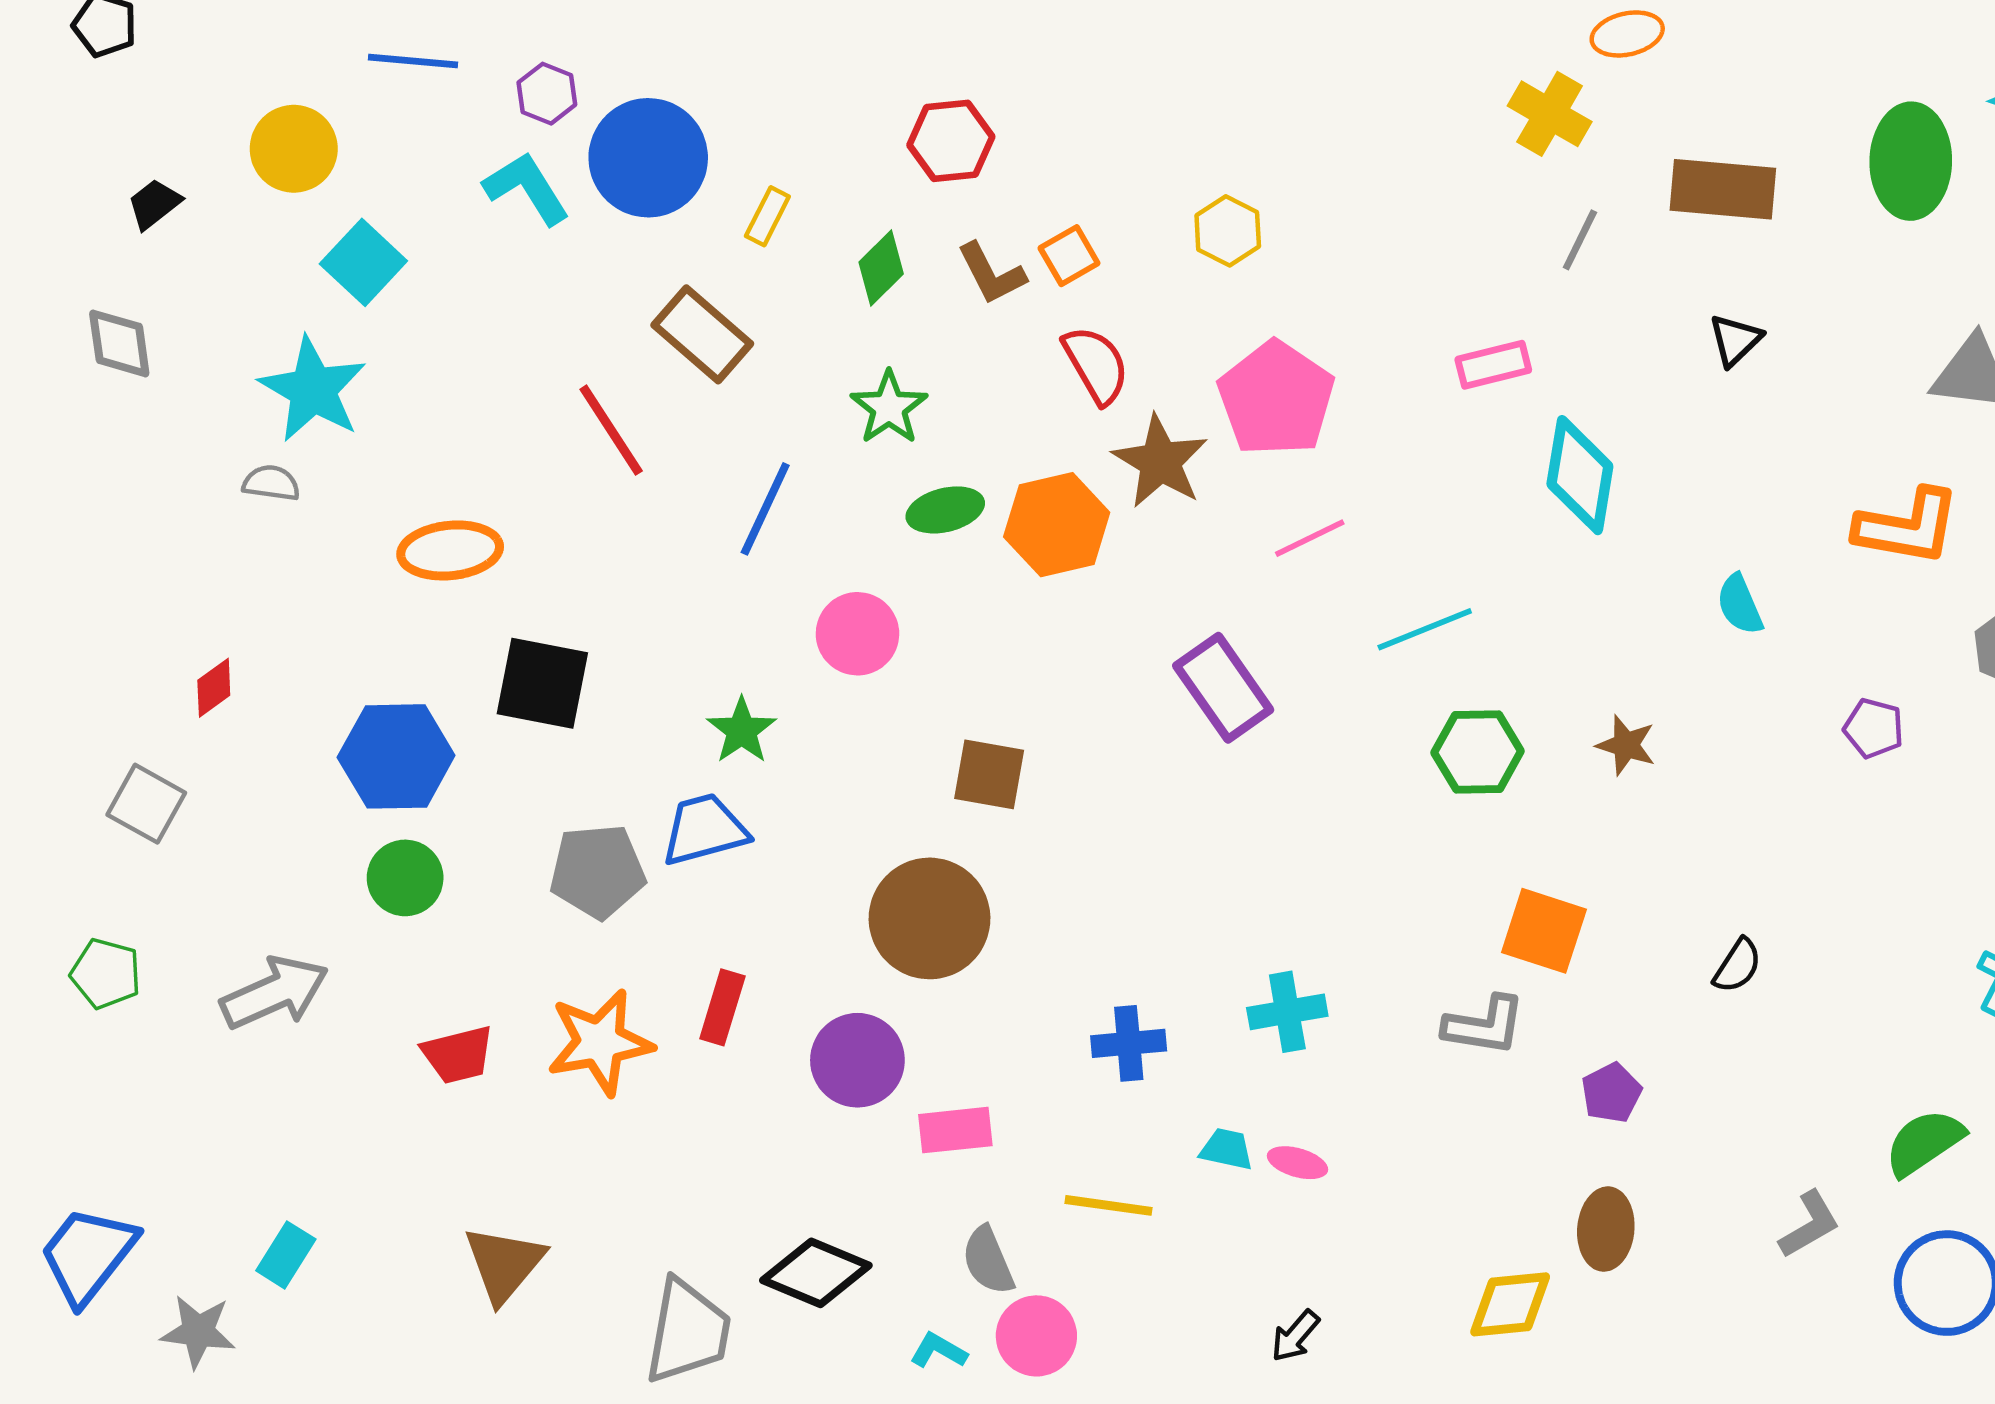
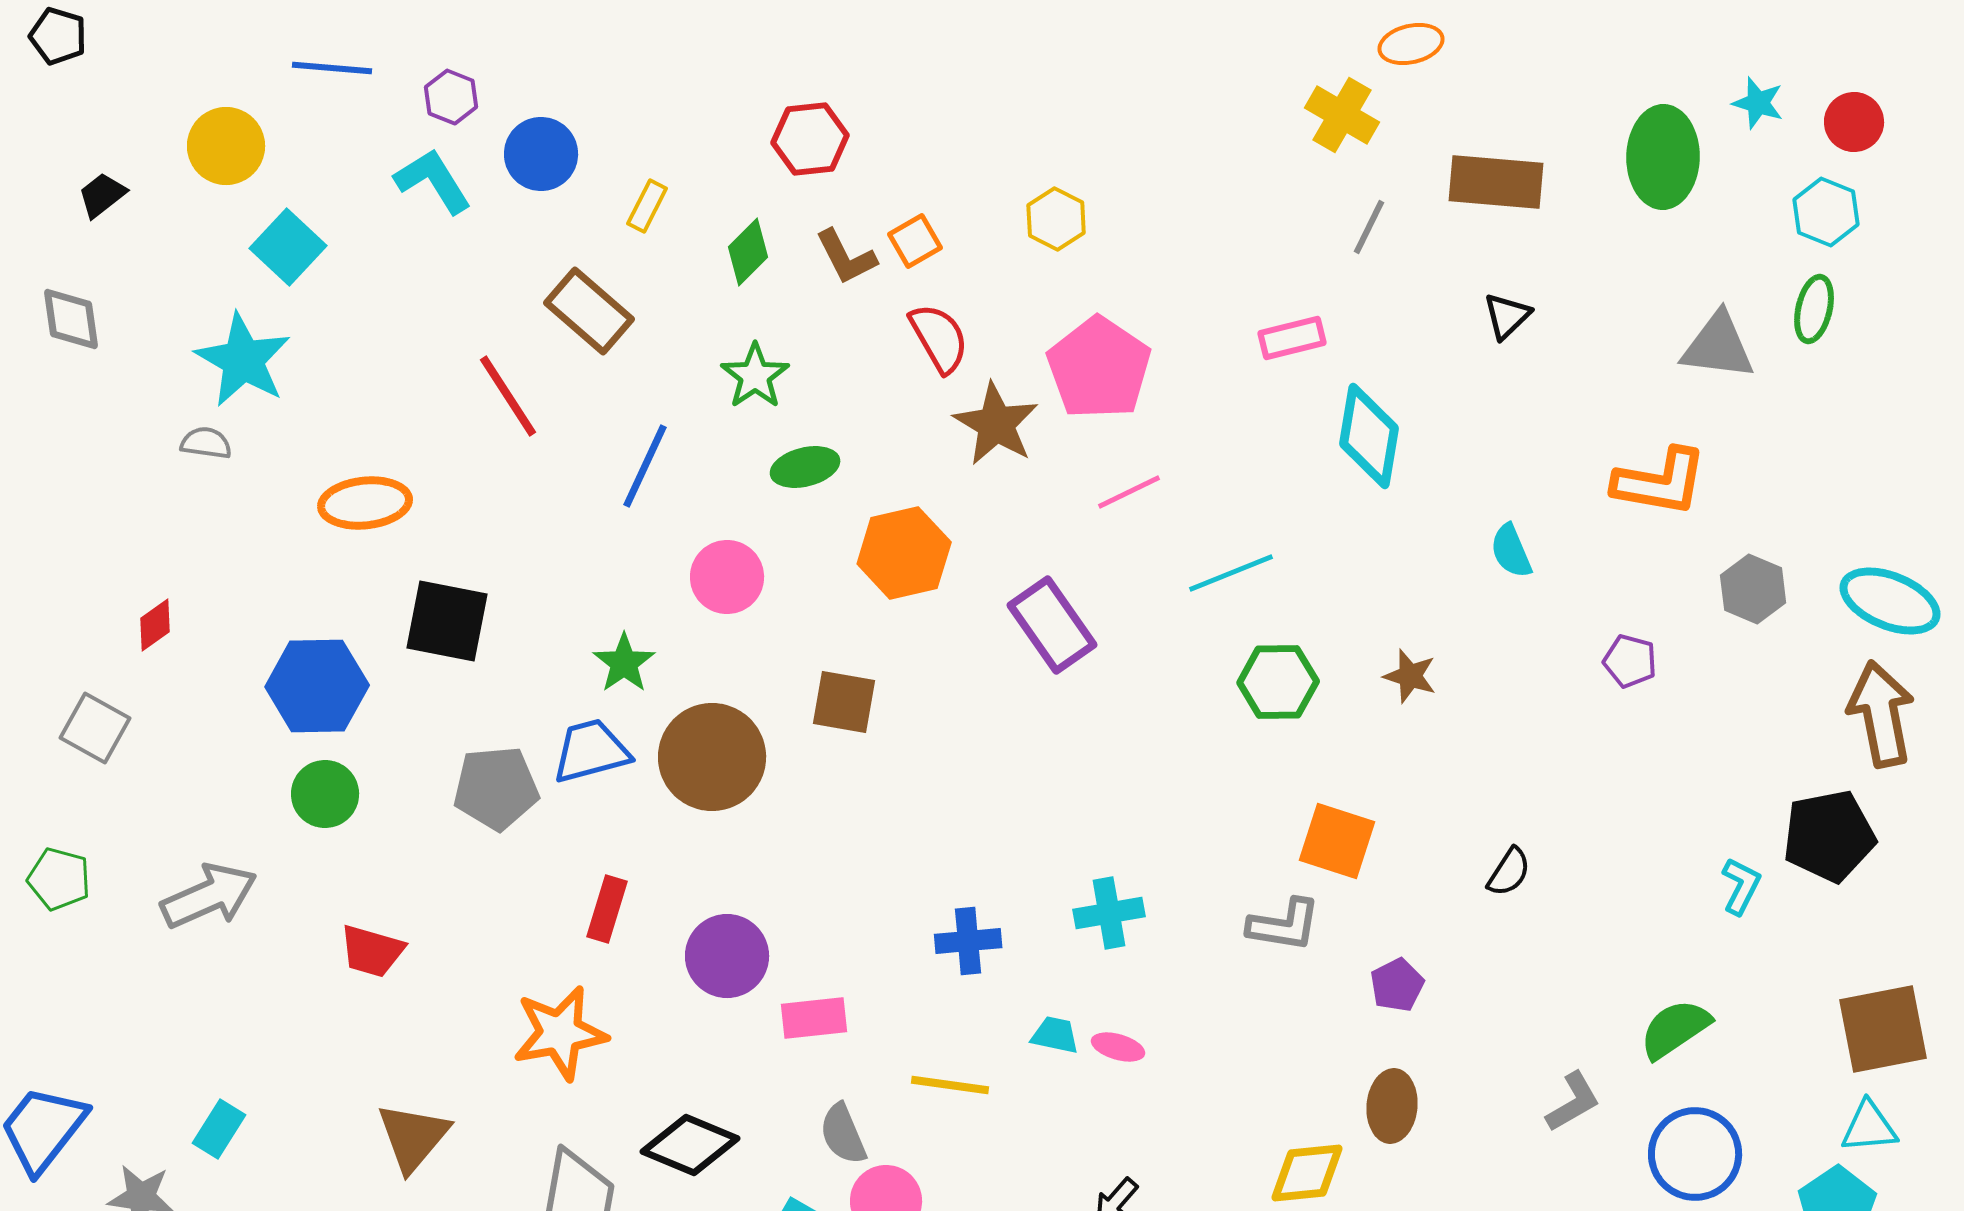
blue circle: (648, 158) -> (541, 154), size x0.7
orange hexagon: (1057, 525) -> (904, 553), moved
brown circle: (929, 918) -> (712, 757), moved
orange star: (600, 1042) -> (560, 1033), moved
red trapezoid: (458, 1055) -> (372, 951), turned 30

